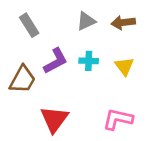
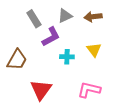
gray rectangle: (29, 25) -> (34, 19), moved
purple L-shape: (56, 61) -> (51, 37), moved
cyan cross: (89, 61) -> (67, 57), moved

